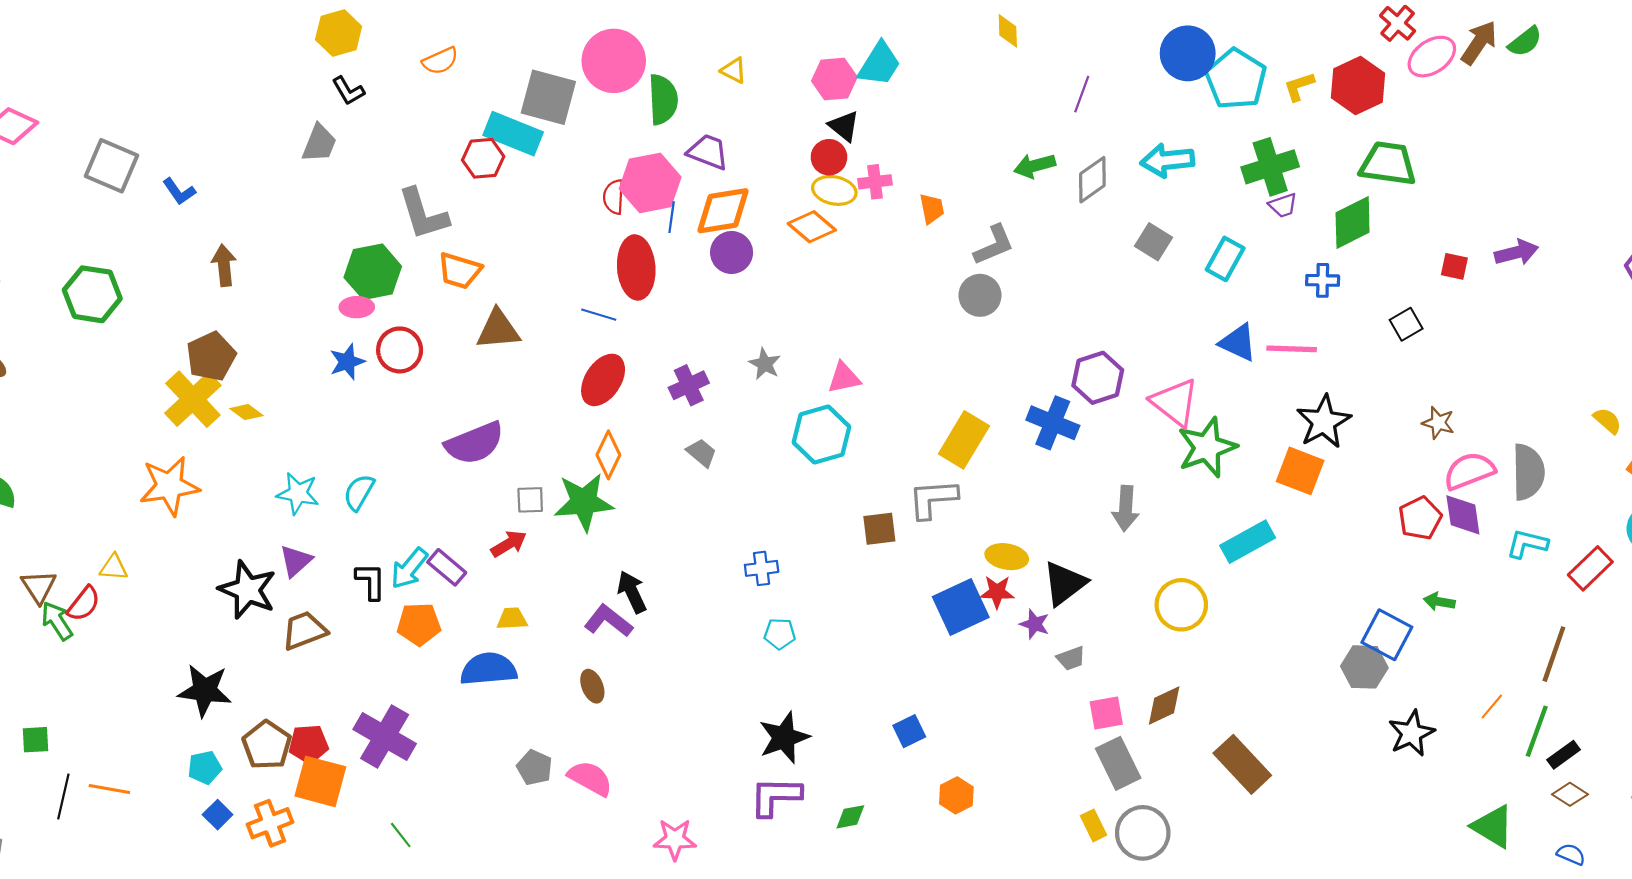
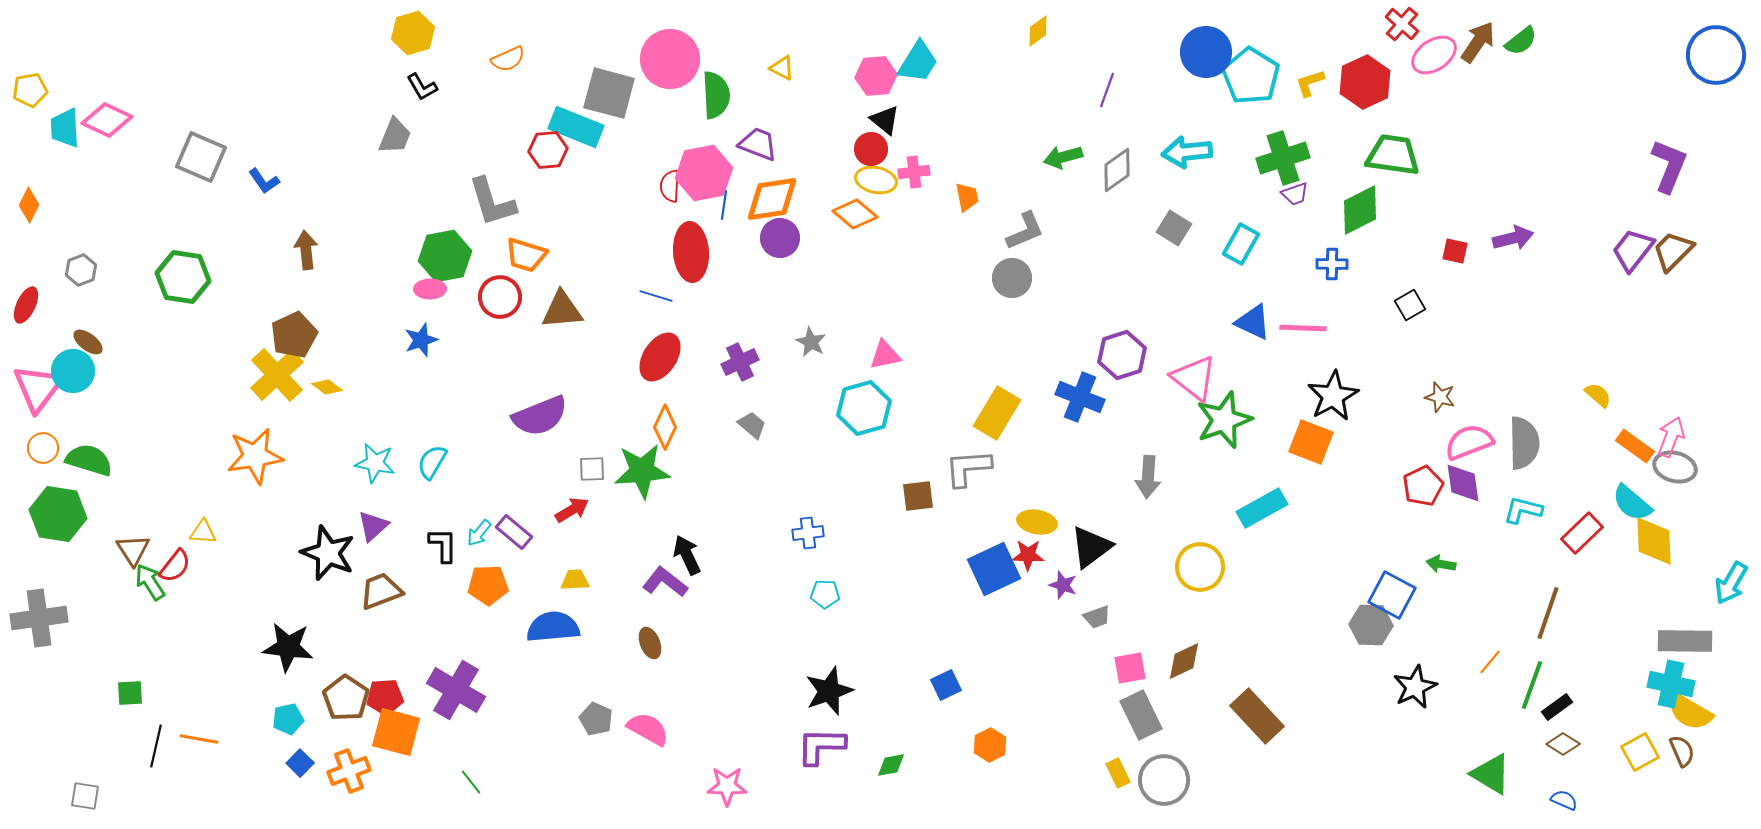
yellow diamond: (1008, 31) -> (1038, 31), turned 56
red circle: (400, 350) -> (500, 297), moved
cyan arrow: (409, 568) -> (479, 533), size x0.7

